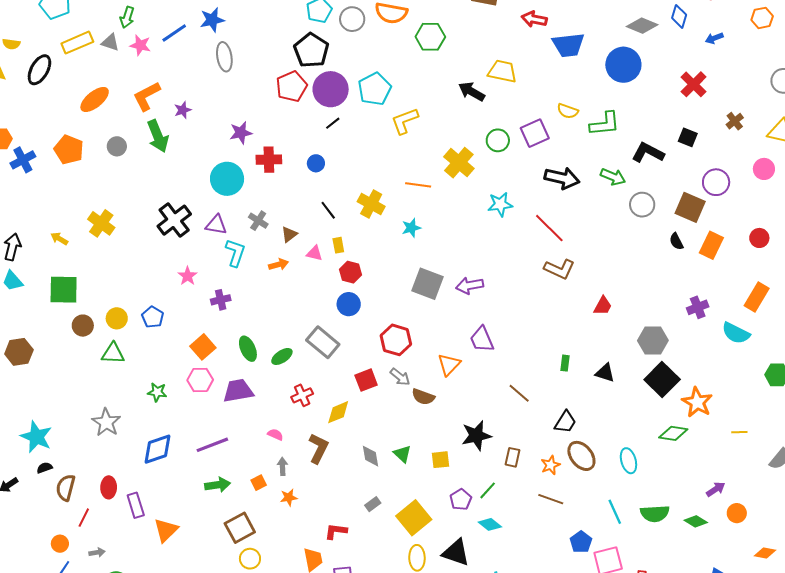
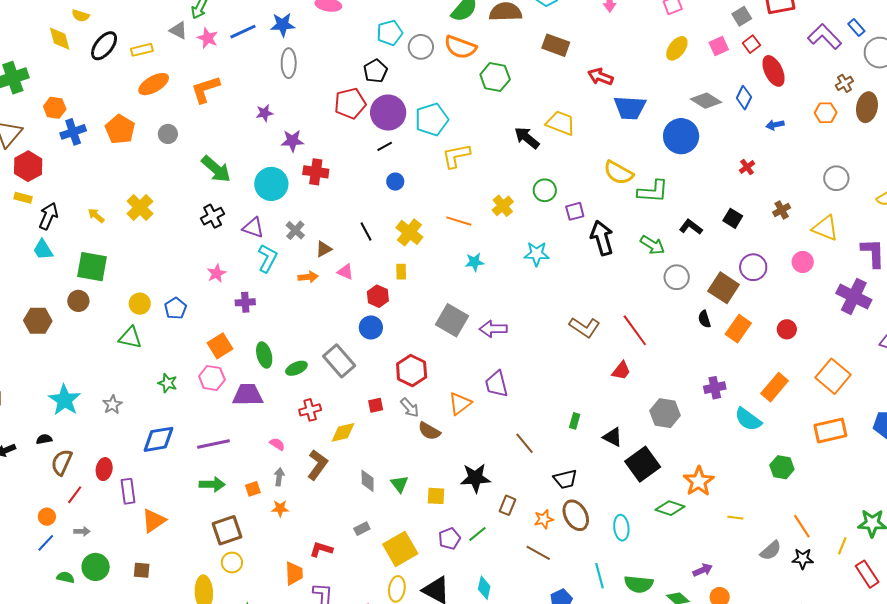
yellow rectangle: (77, 43) -> (142, 50), moved, size x0.7
black pentagon: (311, 50) -> (375, 71), size x0.7
red cross: (694, 84) -> (747, 167), size x0.6
purple star: (183, 110) -> (264, 113), moved
yellow semicircle: (568, 111) -> (618, 173), size x1.4
purple square: (535, 133) -> (575, 211), moved, size x0.7
green arrow: (158, 136) -> (216, 169), moved, turned -36
black L-shape: (648, 153) -> (691, 227), size x0.7
blue circle: (316, 163) -> (395, 182), moved
yellow cross: (459, 163) -> (503, 206), size x0.7
black arrow: (562, 178) -> (602, 238), turned -128
black cross: (174, 220) -> (213, 216), size x0.7
cyan star: (411, 228) -> (475, 262), moved
red line: (549, 228) -> (635, 330), moved
yellow rectangle: (338, 245) -> (401, 272), moved
brown circle: (83, 326) -> (78, 301), moved
black square: (662, 379) -> (643, 464), moved
red square: (366, 380) -> (376, 405), size x0.7
gray star: (106, 422) -> (112, 405), size x0.7
black trapezoid: (565, 422) -> (565, 479), turned 35
cyan star: (36, 437) -> (65, 400), moved
cyan diamond: (490, 524) -> (484, 588), moved, turned 55

